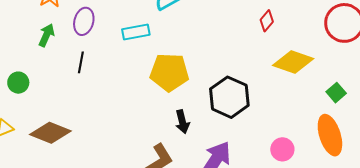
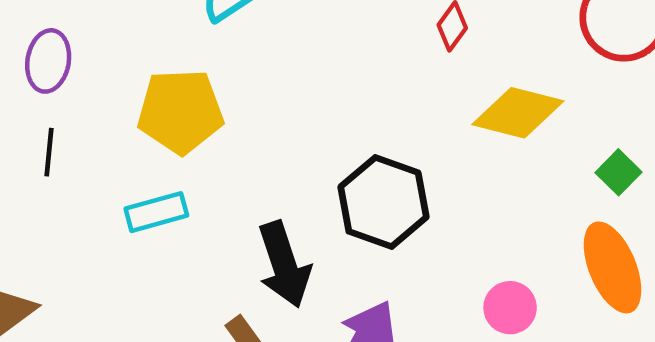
cyan rectangle: (136, 32) -> (156, 212), moved
yellow pentagon: (169, 72) -> (180, 111), moved
black arrow: (182, 122) -> (284, 265), size x1.6

